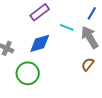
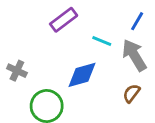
blue diamond: (40, 43) -> (82, 75), moved

